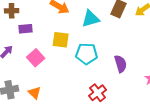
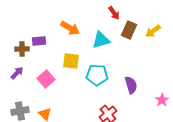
brown cross: (12, 11) -> (22, 49), moved
purple rectangle: (26, 29) -> (39, 41), moved

